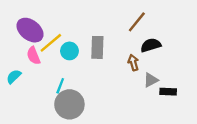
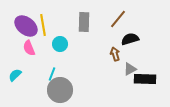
yellow line: (51, 43) -> (43, 25), moved, turned -60
gray rectangle: (97, 47) -> (84, 22), moved
cyan semicircle: (14, 77) -> (15, 75), moved
black rectangle: (168, 92) -> (145, 79), size x1.5

